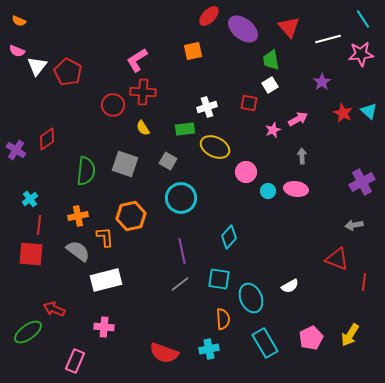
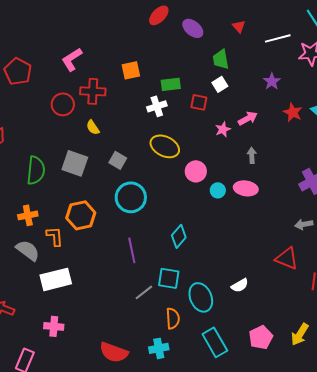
red triangle: (289, 27) -> (239, 26), size x0.6
purple ellipse: (243, 29) -> (193, 28), size x0.7
orange square: (193, 51) -> (131, 70), moved
pink L-shape: (137, 60) -> (72, 59), moved
green rectangle: (185, 129) -> (171, 84), moved
gray line: (180, 284) -> (144, 292), moved

